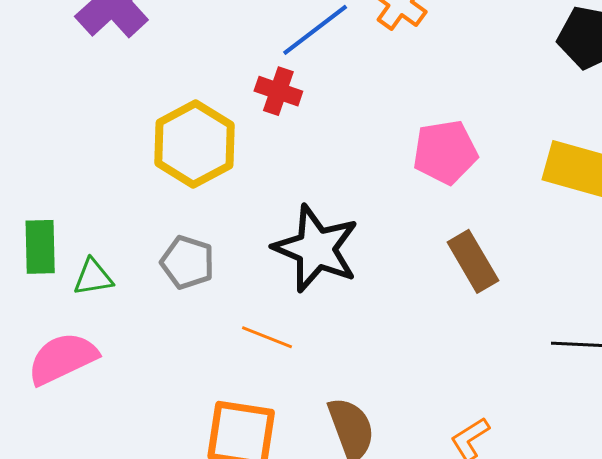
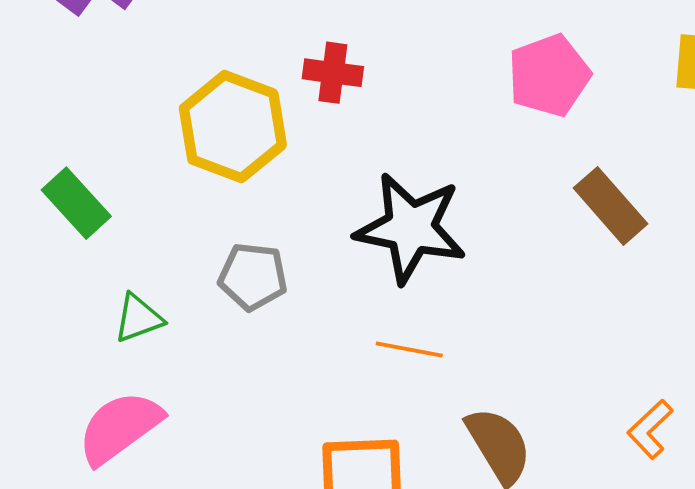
red cross: (278, 91) -> (333, 73), moved
green rectangle: (40, 247) -> (76, 203), moved, turned -30
orange line: (267, 337) -> (409, 349), moved

